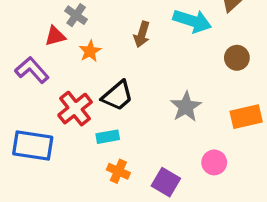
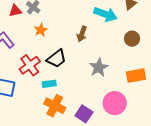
brown arrow: (142, 34) -> (82, 34), moved
red triangle: (55, 36) -> (15, 11), moved
pink circle: (214, 162) -> (115, 103), size x1.5
orange cross: (118, 171) -> (55, 106), size x1.5

